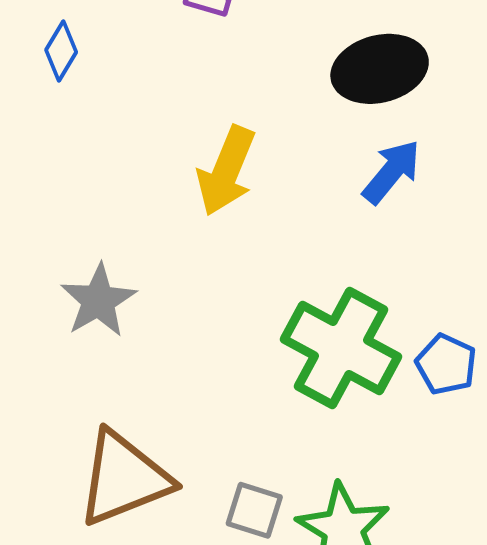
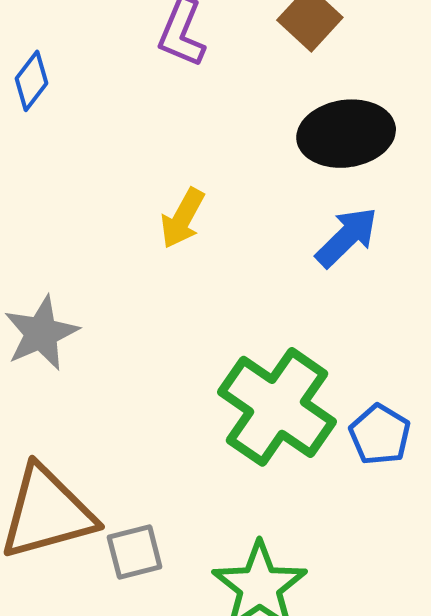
yellow arrow: (226, 171) -> (182, 218), size x0.7
gray square: (254, 510) -> (135, 552), moved, turned -38

